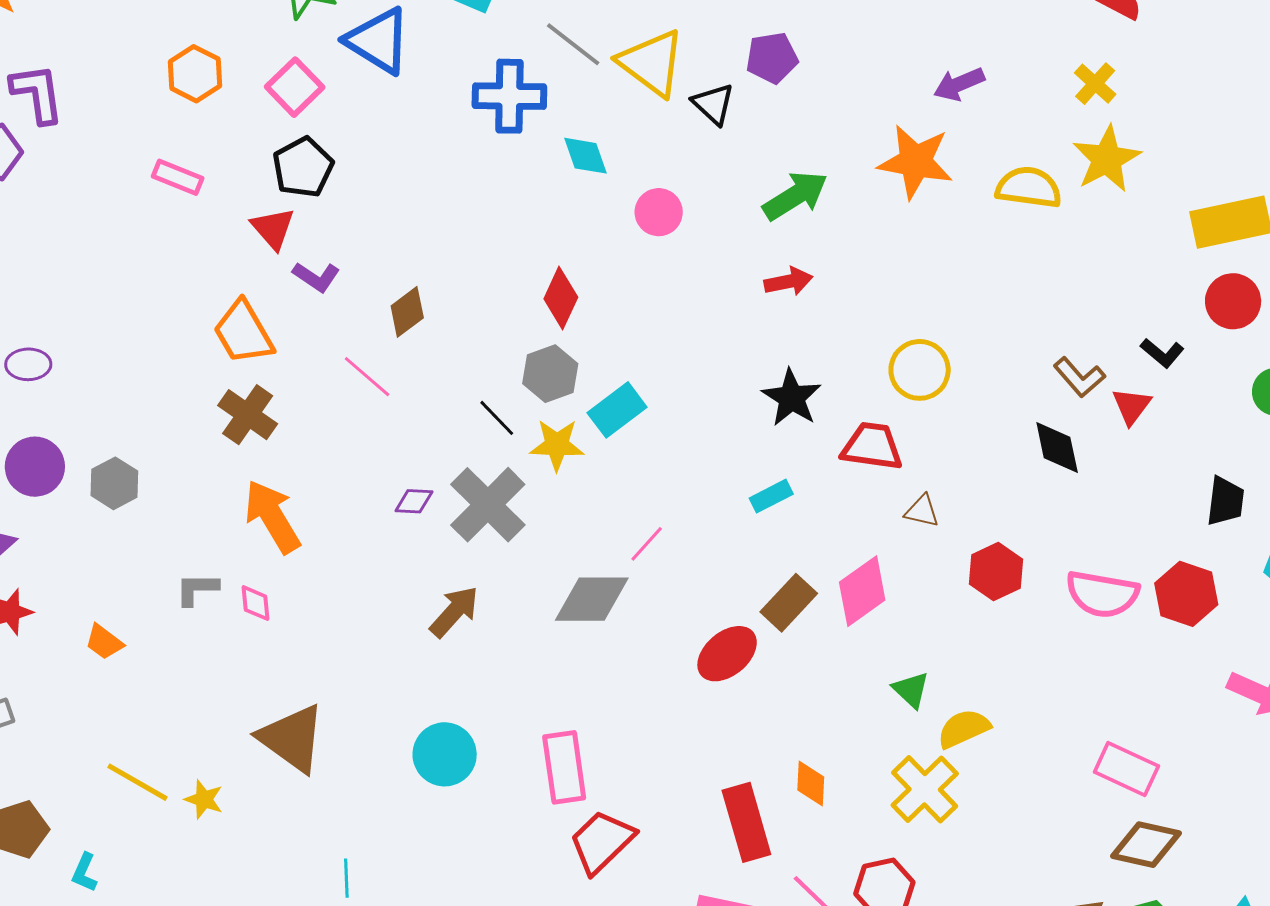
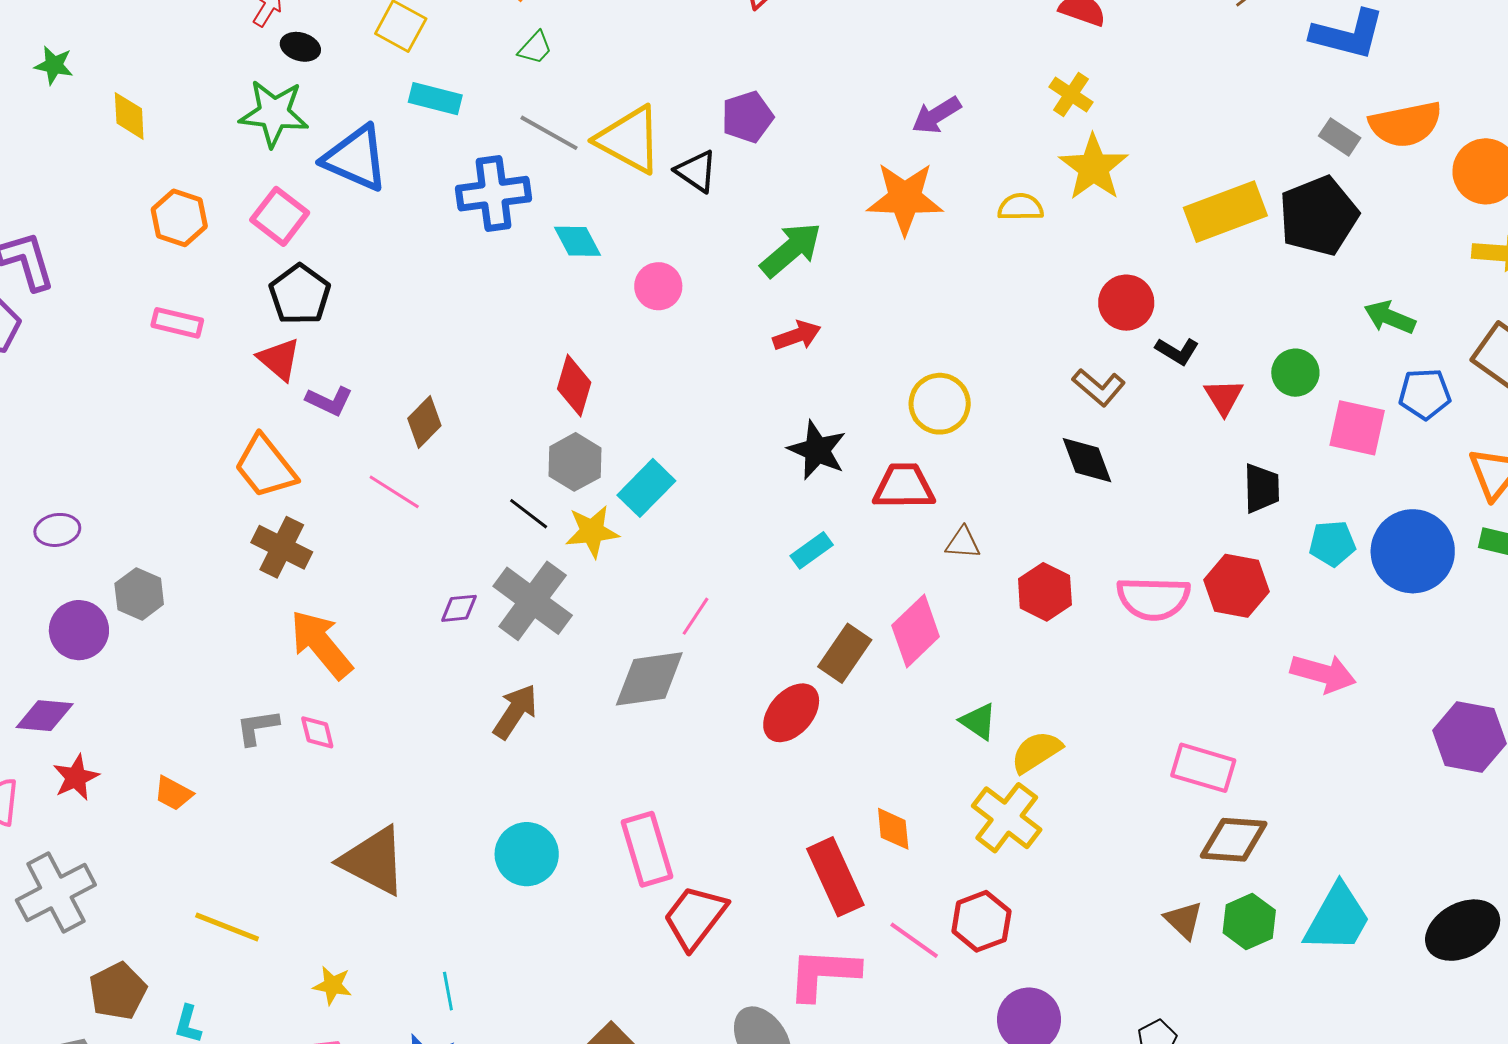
yellow semicircle: (1029, 187) -> (1021, 207), size x0.7
red circle: (1233, 301) -> (1126, 303), moved
red triangle: (1131, 406) -> (1224, 397), moved
gray hexagon: (114, 483) -> (139, 594), moved
yellow star: (204, 799) -> (332, 985), moved

